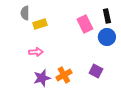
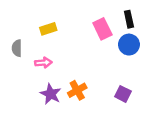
gray semicircle: (25, 13) -> (17, 48), moved
purple square: (96, 71) -> (123, 94), moved
purple star: (42, 78) -> (51, 94), turned -30

